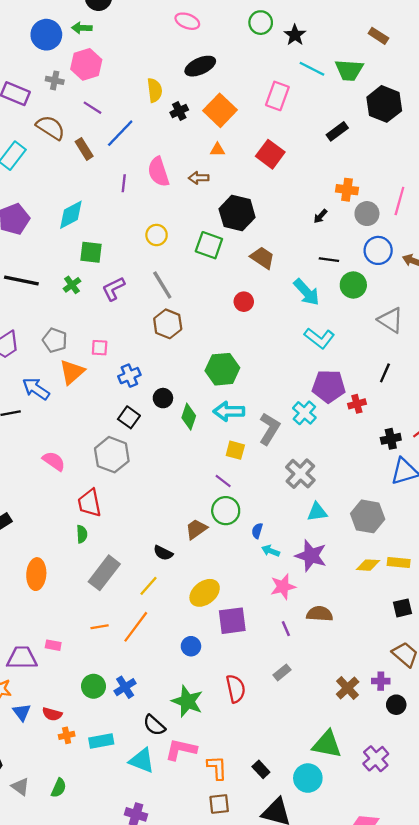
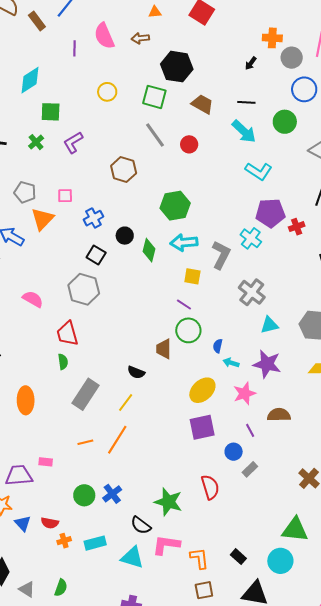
black line: (329, 260) -> (246, 102), moved
gray line: (162, 285) -> (155, 135), moved
brown trapezoid: (196, 529) -> (164, 349), turned -50
yellow ellipse: (205, 593) -> (202, 390), moved
blue circle: (191, 646) -> (234, 452), moved

